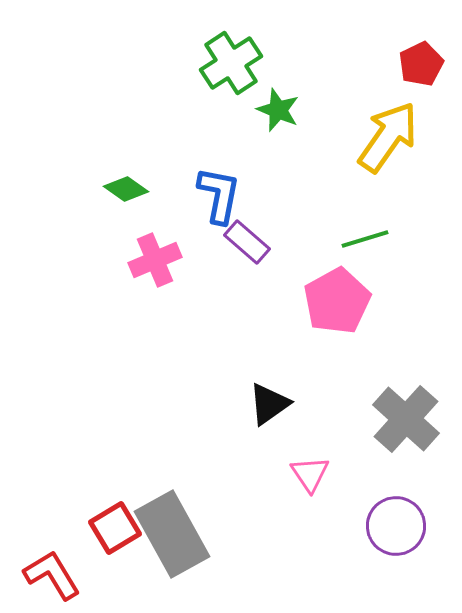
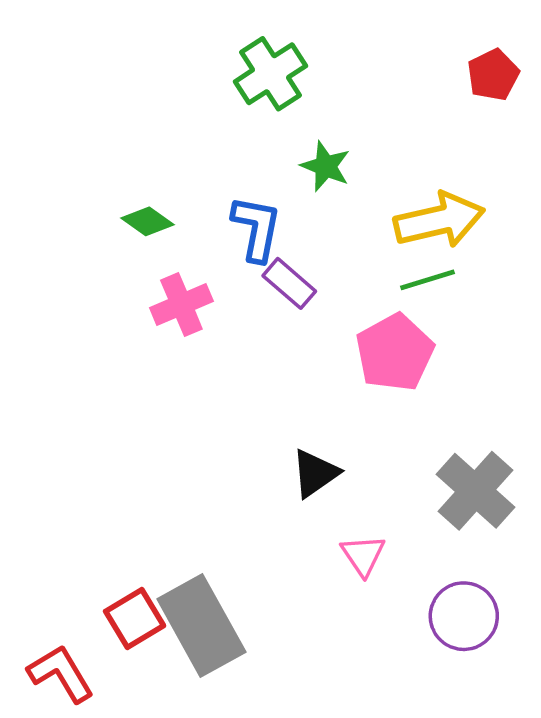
green star: (278, 110) -> (326, 166), moved
yellow arrow: (388, 137) -> (439, 220), moved, turned 42

